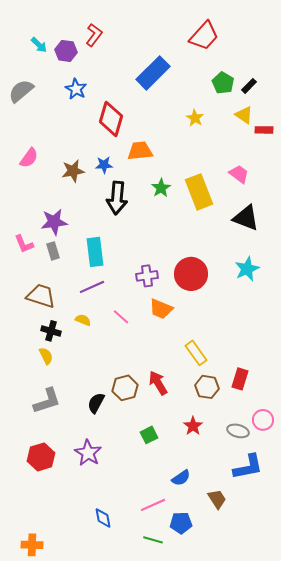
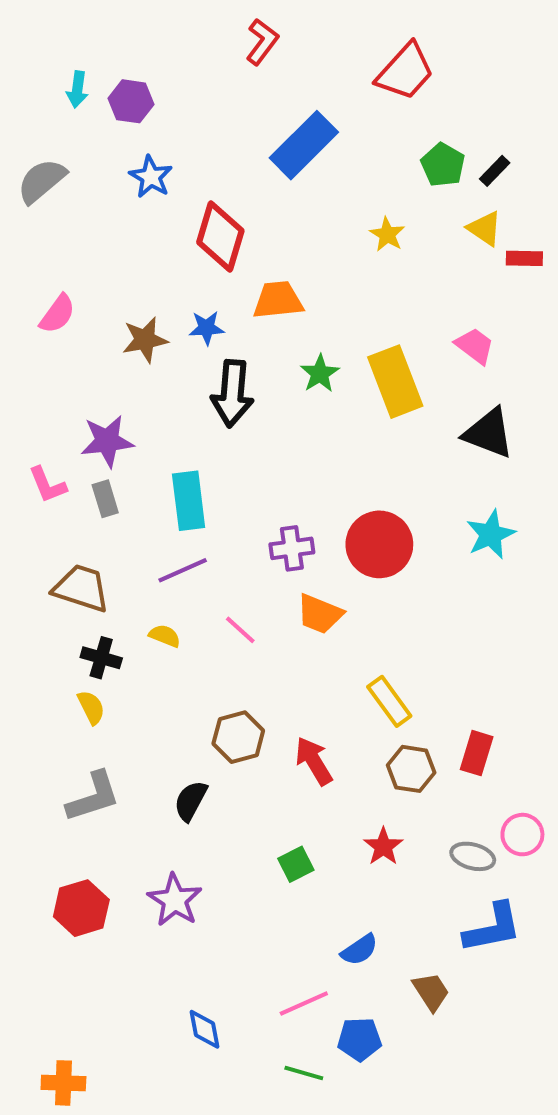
red L-shape: (94, 35) -> (262, 42), moved
cyan arrow: (39, 45) -> (77, 89), turned 54
brown hexagon: (125, 388) -> (238, 737), moved

